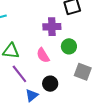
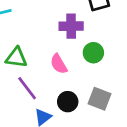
gray square: (83, 72) -> (99, 99), moved

